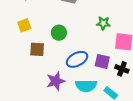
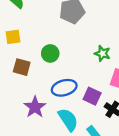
purple star: (56, 81) -> (35, 107), turned -30
cyan semicircle: (86, 86) -> (68, 120), turned -135

